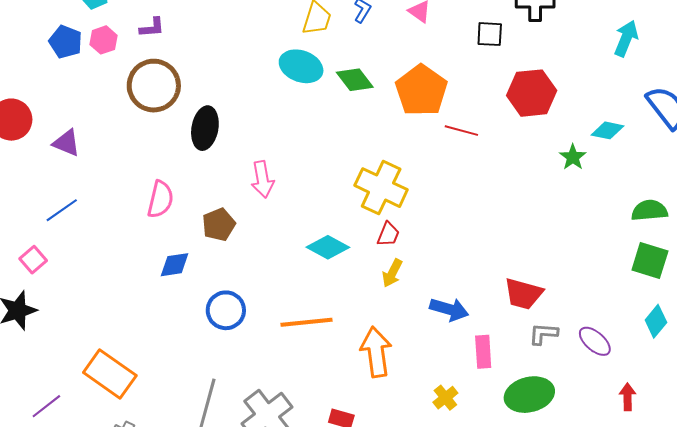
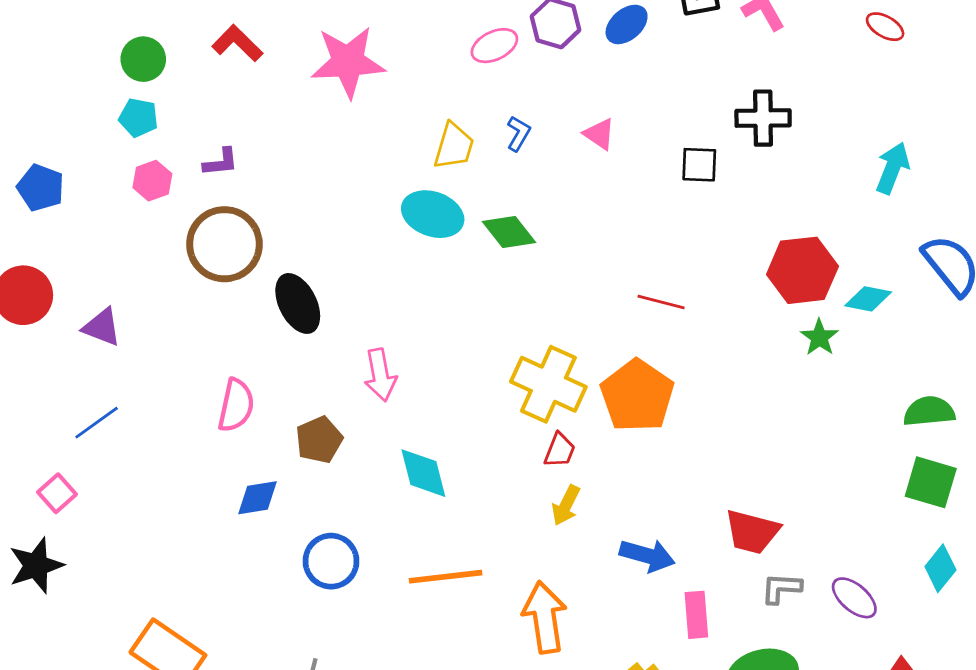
blue pentagon: (66, 42) -> (41, 188), moved
orange pentagon: (421, 90) -> (637, 396), moved
red hexagon: (532, 93) -> (802, 270), moved
black ellipse: (205, 128) -> (298, 303), turned -36
cyan diamond: (328, 247) -> (423, 473), moved, turned 48

